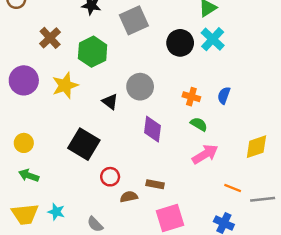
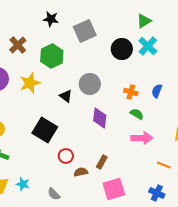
pink arrow: (205, 154) -> (142, 138), turned 30
brown rectangle: (155, 184) -> (102, 162), turned -72

